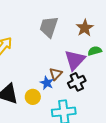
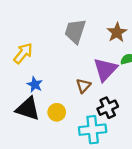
black cross: (77, 82) -> (108, 108), moved
blue star: (47, 83) -> (35, 85), moved

